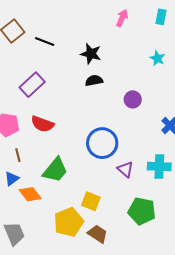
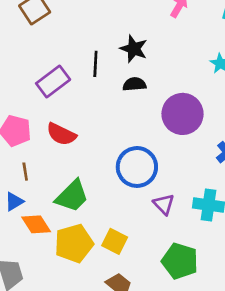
black line: (45, 41) -> (95, 64), moved, turned 66
purple circle: (133, 99) -> (182, 114), size x1.8
yellow pentagon: (69, 222) -> (74, 243), moved

